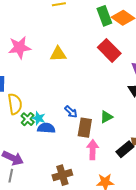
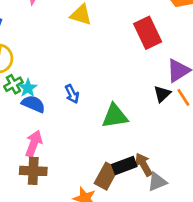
green triangle: (106, 117) -> (115, 116), size x1.5
brown rectangle: (85, 128) -> (106, 176), moved
pink arrow: (93, 150) -> (34, 144), moved

